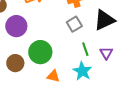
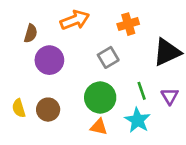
gray square: (74, 24) -> (108, 57), moved
green circle: (40, 52) -> (100, 98), moved

